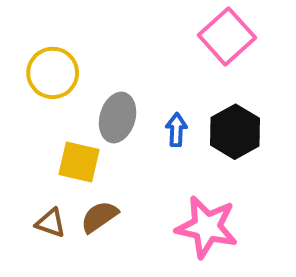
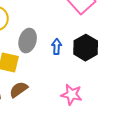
pink star: (207, 227) -> (72, 95), size x0.7

